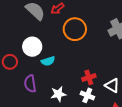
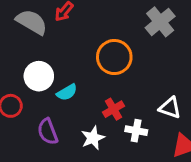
orange circle: (75, 29) -> (114, 57), moved
red cross: (89, 77) -> (114, 109), moved

